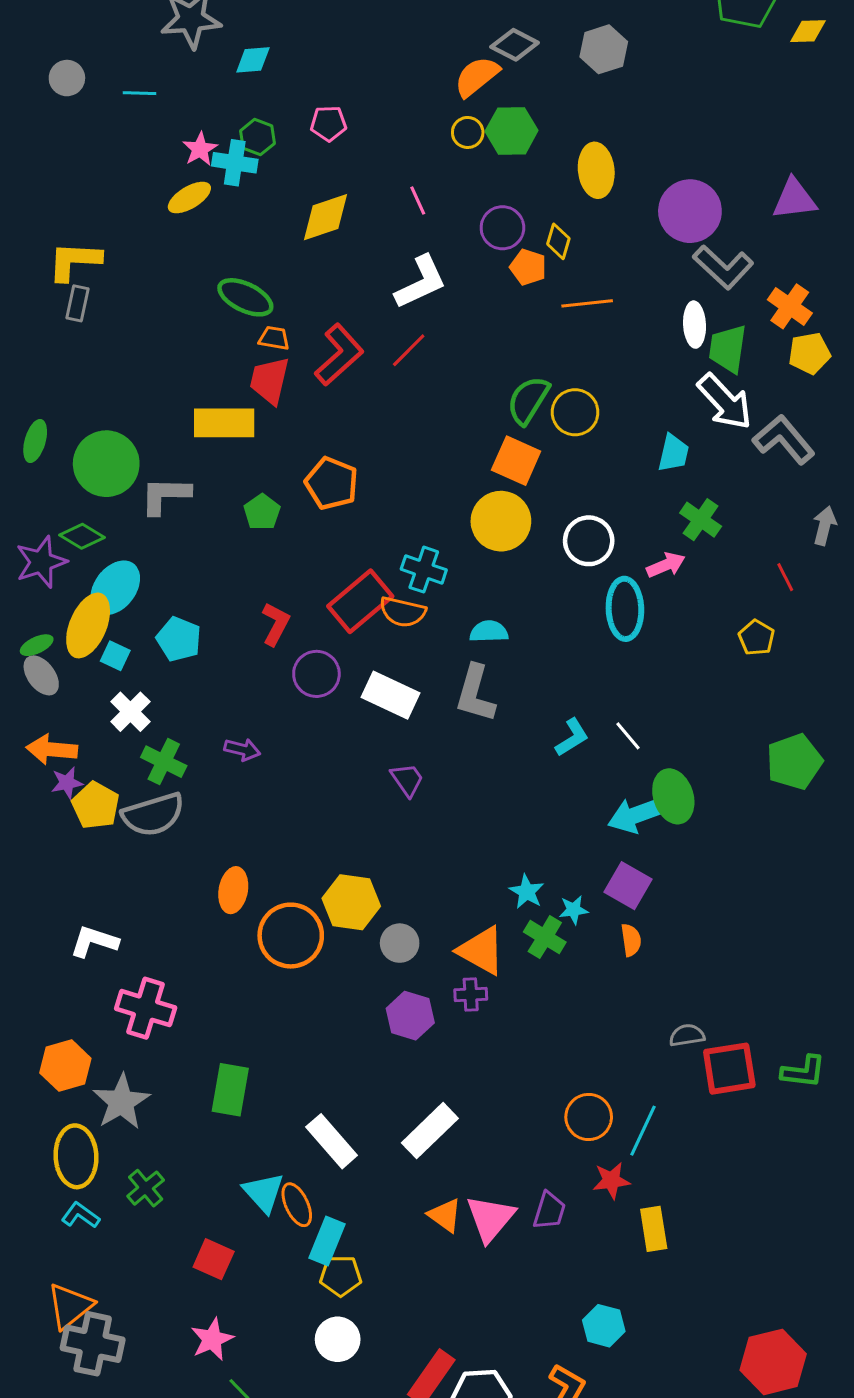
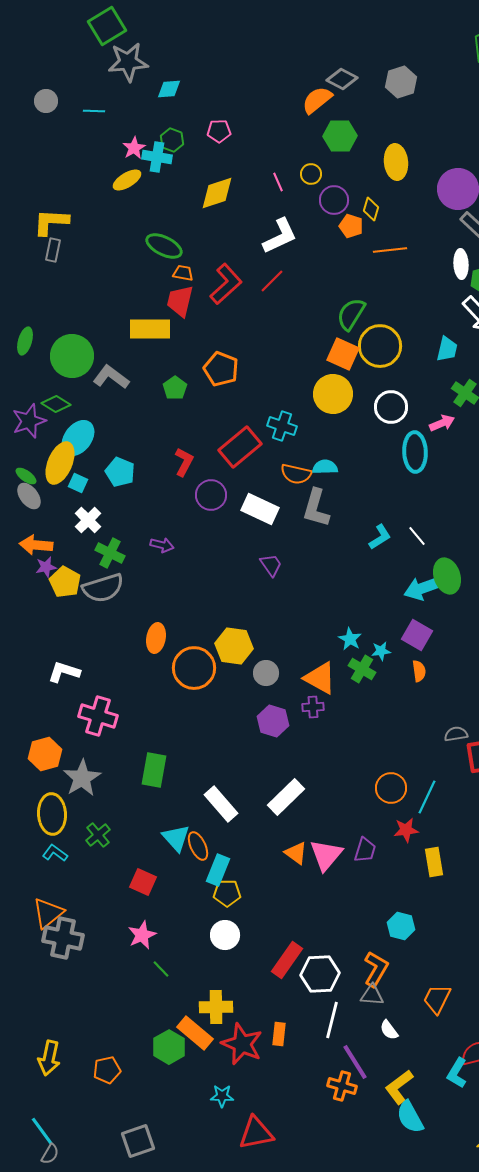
yellow circle: (468, 132) -> (311, 174), moved
yellow circle: (575, 412) -> (380, 346), moved, size x1.4
gray L-shape: (165, 495) -> (111, 377), turned 36
orange semicircle: (403, 612) -> (296, 474), moved
green ellipse: (37, 645) -> (26, 476), turned 60

